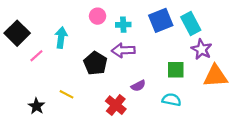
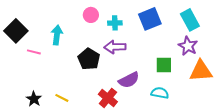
cyan rectangle: (191, 24) -> (190, 20), moved
pink line: (36, 56) -> (34, 52), turned 56
purple semicircle: (138, 86) -> (129, 80), size x1.5
yellow line: (66, 94) -> (62, 98), moved

